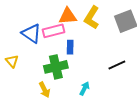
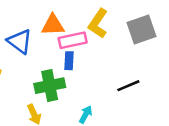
orange triangle: (68, 16) -> (53, 25), moved
pink rectangle: (53, 31) -> (73, 40), moved

